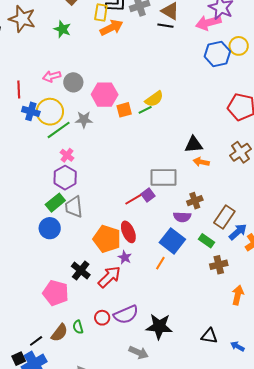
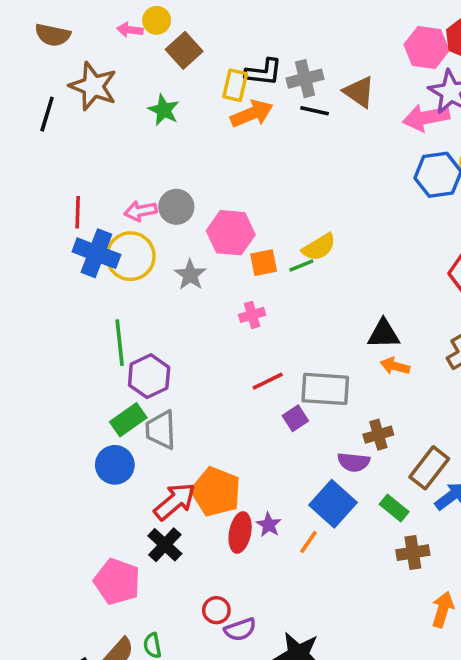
black line: (165, 26) -> (315, 111), moved
pink arrow: (52, 76) -> (140, 211), moved
blue cross: (31, 111) -> (96, 253), size x1.4
gray star: (84, 120) -> (190, 275), turned 30
green line: (59, 130) -> (120, 343), moved, turned -65
pink cross: (67, 155) -> (252, 315), moved, turned 32
red line: (133, 199) -> (268, 381), moved
red ellipse: (128, 232) -> (240, 532), moved, turned 30
purple star: (125, 257) -> (269, 525), moved
red arrow: (109, 277) -> (175, 501), moved
purple semicircle: (126, 315) -> (240, 629), size x0.7
red circle: (102, 318) -> (216, 610), moved

